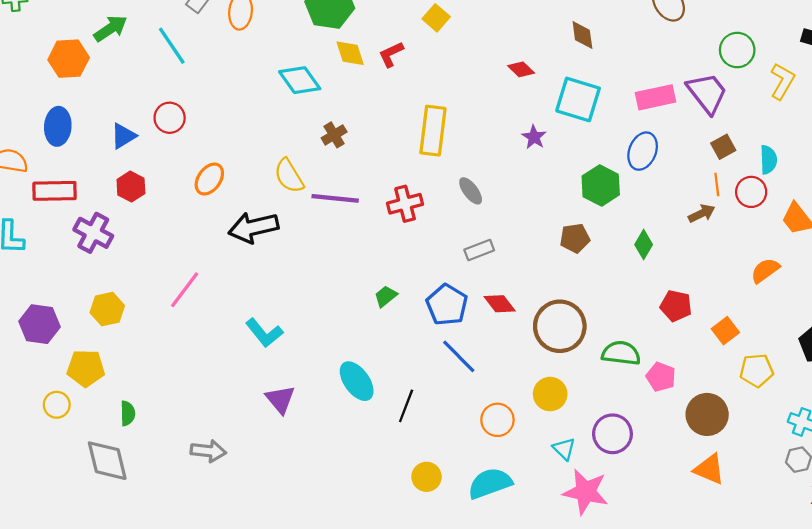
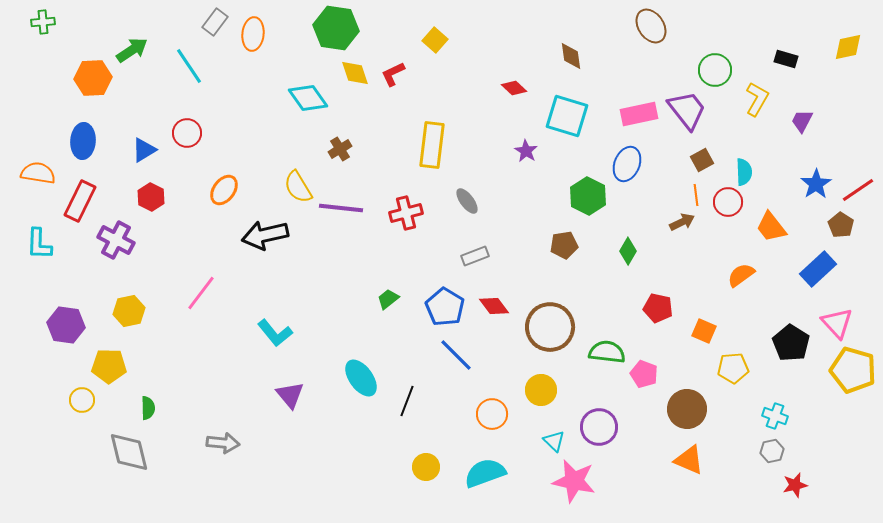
red rectangle: (55, 191) -> (80, 201), turned -63
orange square: (725, 331) -> (704, 331), turned -30

